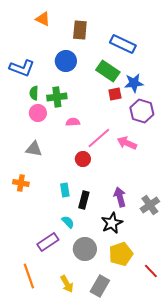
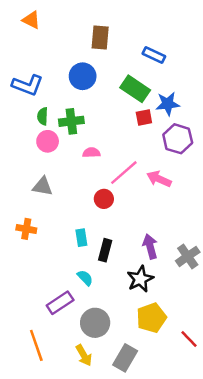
orange triangle: (43, 19) -> (31, 20), moved
blue rectangle: (123, 44) -> (154, 55), size x0.7
gray circle: (85, 249) -> (95, 323), moved

